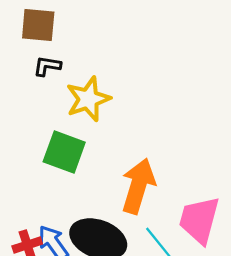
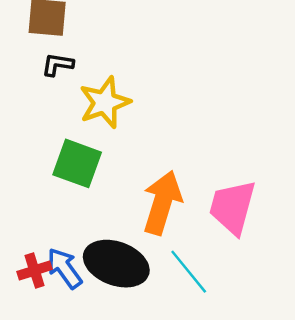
pink trapezoid: (199, 220) -> (232, 207), moved

